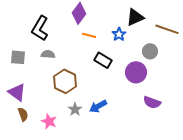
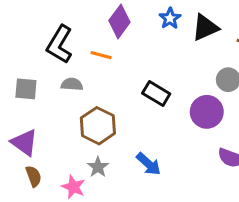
blue star: (119, 34) -> (170, 18), moved
orange line: (89, 35) -> (101, 55), moved
blue arrow: (98, 106) -> (149, 164), turned -108
gray star: (75, 109) -> (98, 167), moved

